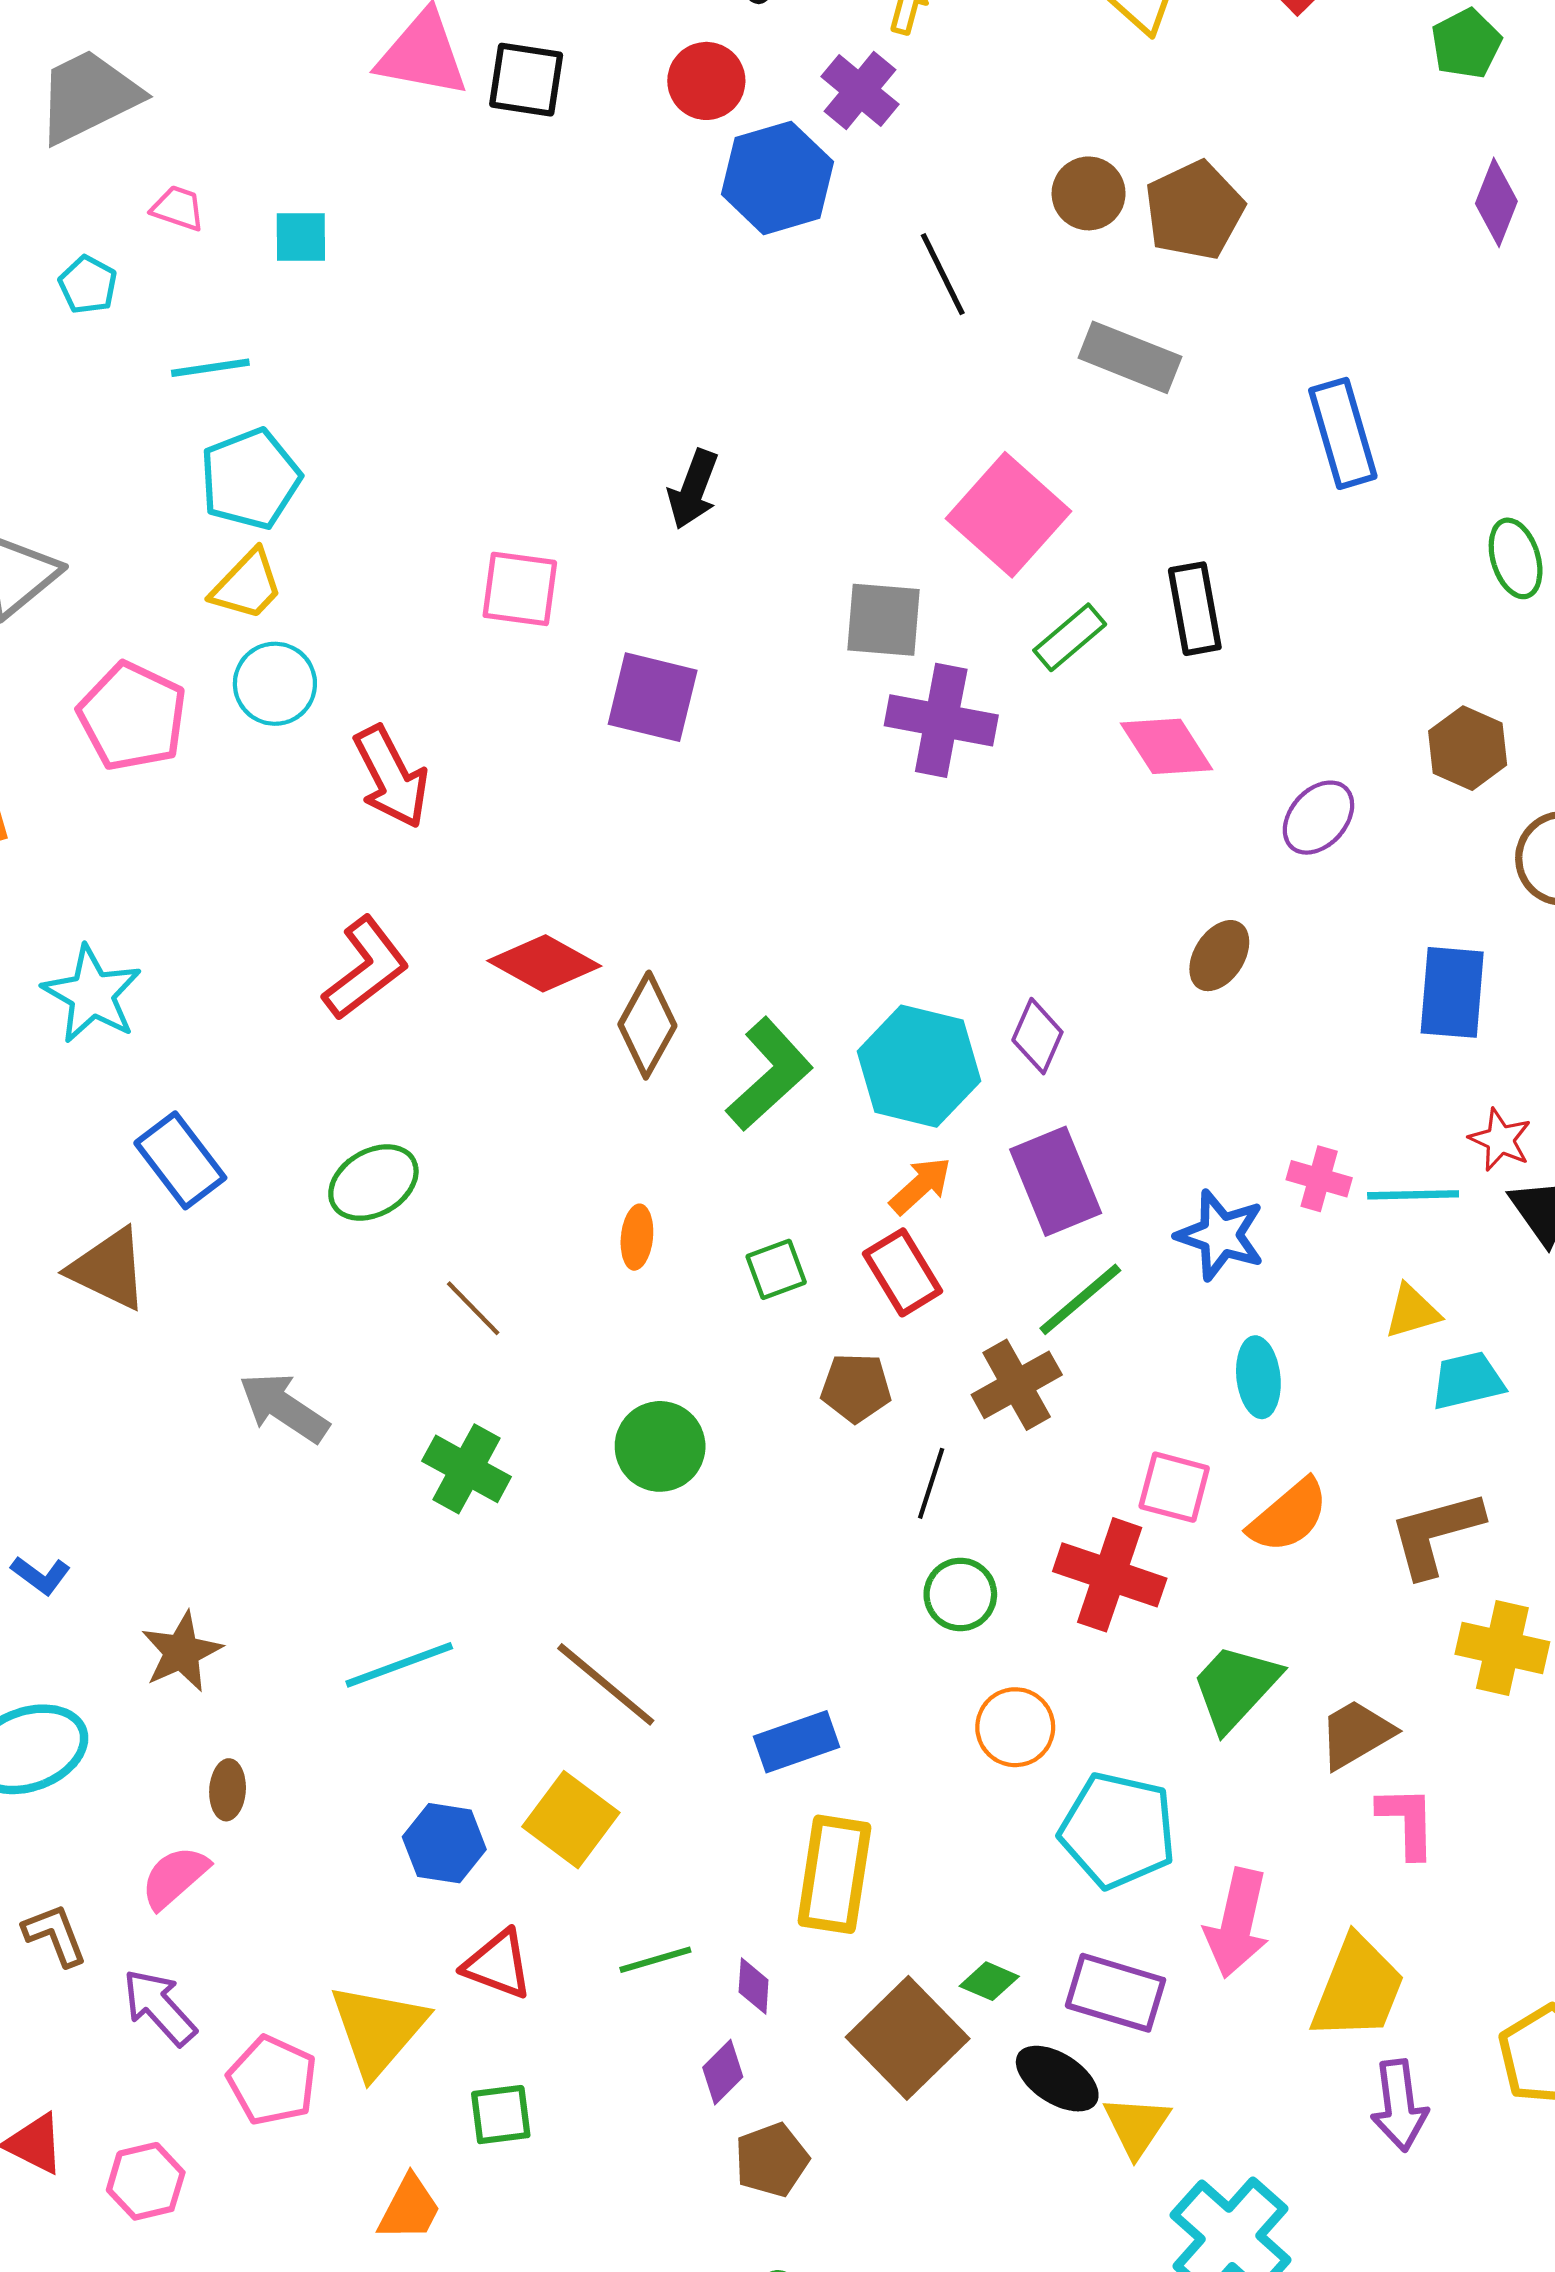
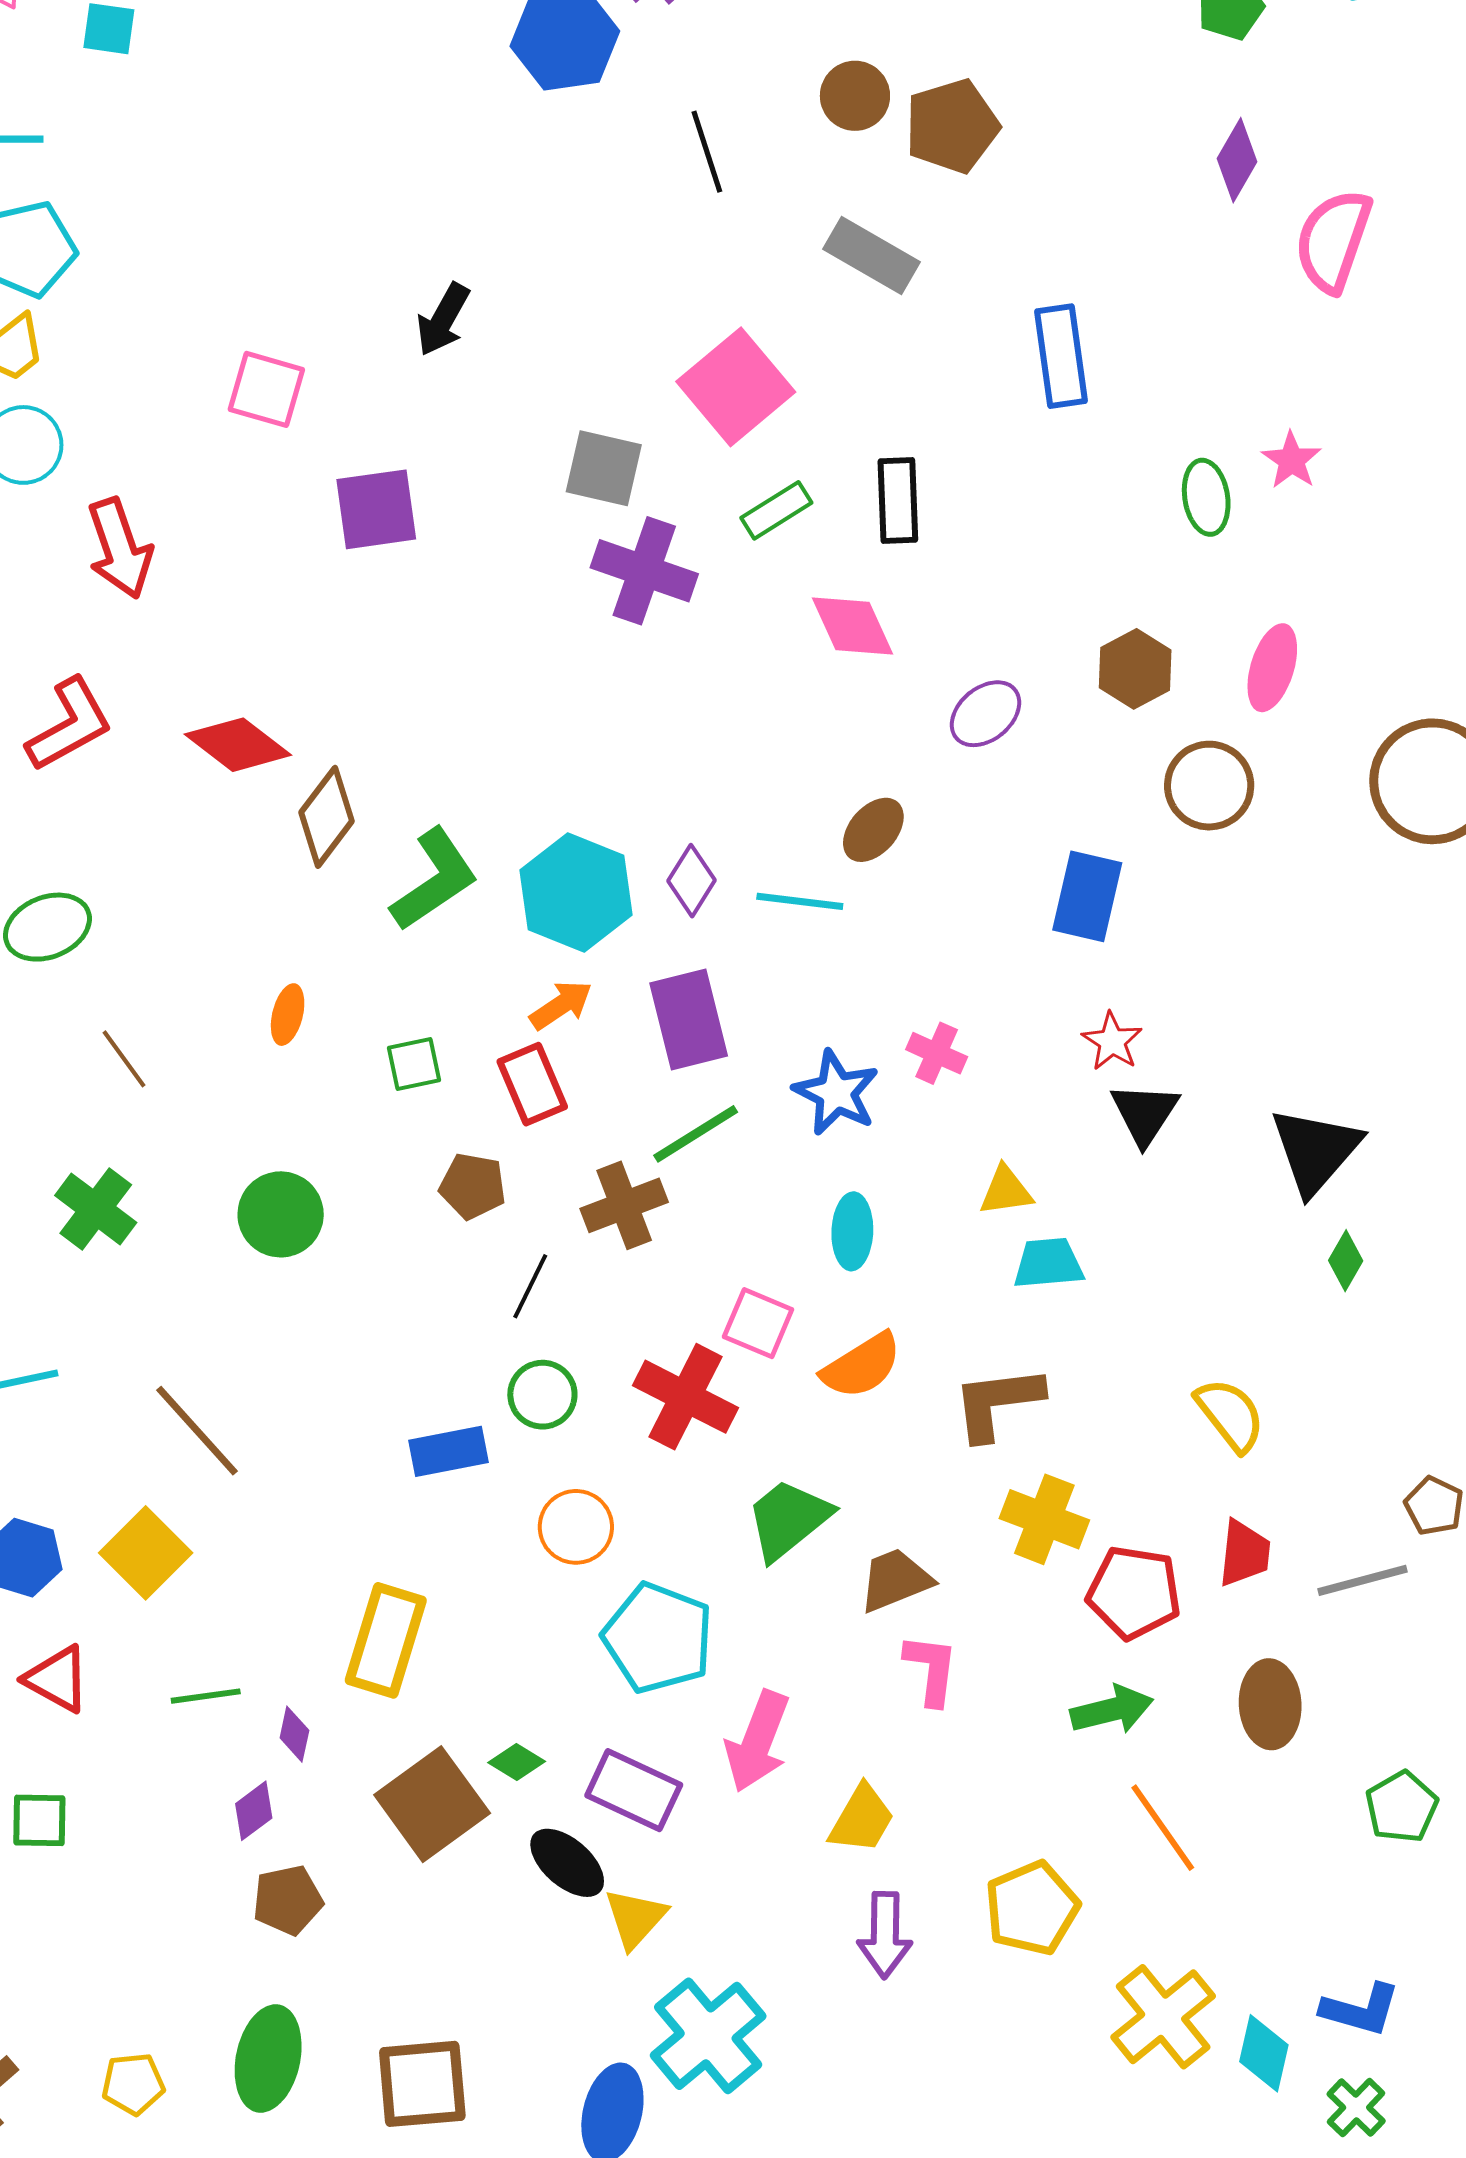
purple square: (653, 697) -> (376, 509), turned -30
cyan line: (1413, 1195) -> (800, 901), moved
blue rectangle: (796, 1742) -> (448, 1451), moved
yellow trapezoid: (1358, 1988) -> (862, 1819), size x0.7

